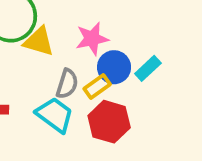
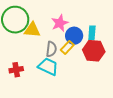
cyan rectangle: (148, 68) -> (92, 33), turned -32
red hexagon: (109, 122) -> (94, 51), moved

